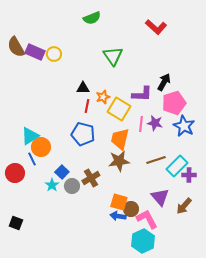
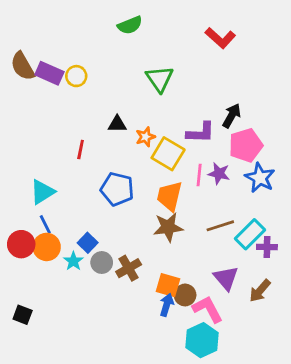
red line: (87, 106) -> (81, 150), moved
orange circle: (41, 147) -> (47, 247), moved
brown cross: (91, 178) -> (129, 268), moved
blue arrow: (118, 216) -> (167, 305), turned 98

